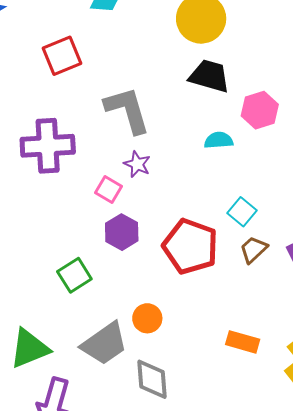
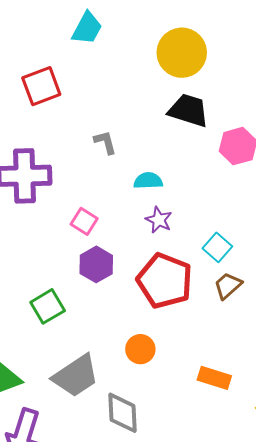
gray L-shape: (127, 110) -> (105, 142), size x0.5
cyan semicircle: (219, 140) -> (148, 181), moved
purple star: (137, 164) -> (159, 220), moved
orange circle: (147, 318) -> (140, 349), moved

